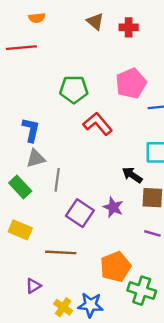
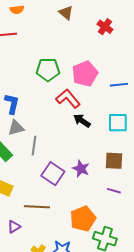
red cross: (129, 27) -> (105, 27), moved, turned 35
pink pentagon: (131, 83) -> (85, 74), moved
black arrow: (132, 175) -> (82, 121), moved
purple triangle: (33, 286) -> (14, 227), moved

